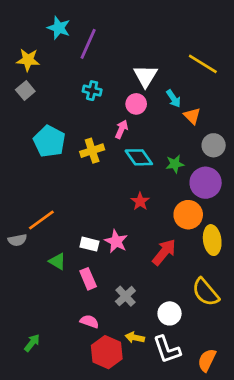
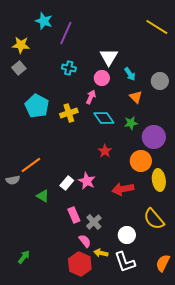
yellow line: (203, 64) -> (157, 27), moved
orange triangle: (192, 116) -> (136, 97), moved
gray circle: (214, 145) -> (160, 81), moved
white rectangle: (89, 244) -> (67, 183), turned -64
red arrow: (164, 252) -> (123, 189), turned -140
pink rectangle: (88, 279) -> (74, 215), moved
pink semicircle: (89, 321) -> (85, 241), moved, turned 32
orange semicircle: (207, 360) -> (163, 263), moved

